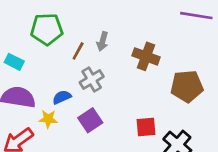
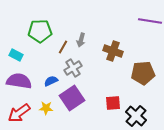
yellow star: (48, 119) -> (46, 108), moved
purple square: (90, 120) -> (72, 98), size x1.4

